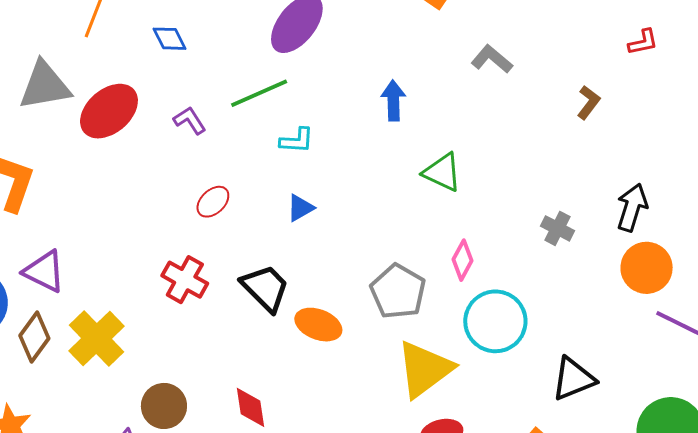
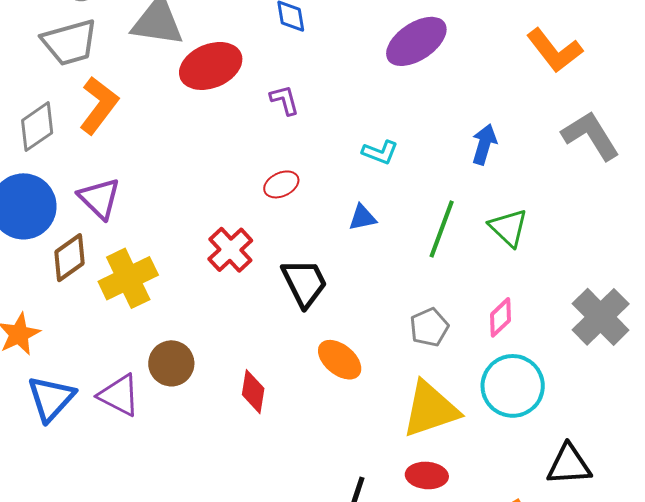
gray L-shape: (492, 59) -> (591, 136), size x1.5
green line: (259, 93) -> (442, 229), moved, turned -64
gray cross: (558, 228) -> (601, 317), size x1.8
gray pentagon: (398, 292) -> (429, 327), size x0.7
orange ellipse: (318, 325) -> (340, 360), moved

